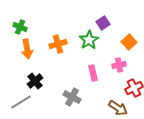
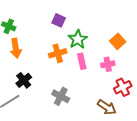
purple square: (103, 23) -> (59, 20), moved, turned -32
orange cross: (58, 44) -> (58, 53), moved
pink rectangle: (93, 73) -> (82, 61), moved

